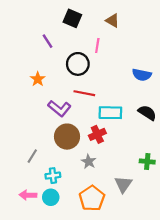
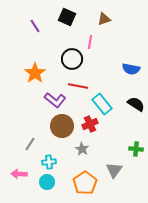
brown triangle: (113, 21) -> (104, 19), turned -48
purple line: (47, 41) -> (35, 26), moved
orange star: (38, 79) -> (35, 73), size x1.5
cyan rectangle: (110, 113) -> (102, 104), turned 50
pink arrow: (28, 195) -> (19, 174), moved

